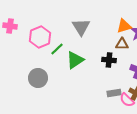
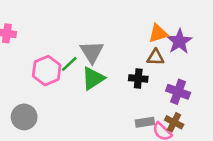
gray triangle: (81, 27) -> (92, 52), moved
pink hexagon: (40, 37) -> (47, 71), moved
gray circle: (38, 78) -> (24, 117), moved

